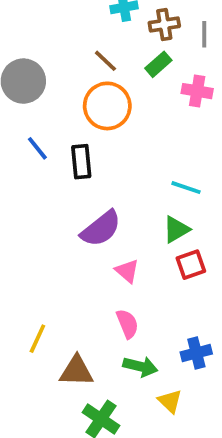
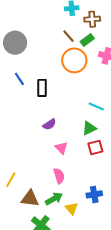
brown line: (105, 61) -> (68, 36), moved
orange circle: (107, 106) -> (74, 60), moved
purple semicircle: (101, 229) -> (49, 124), size x0.6
green arrow: (140, 367) -> (54, 199), moved, turned -48
yellow triangle: (170, 401) -> (72, 208), moved

